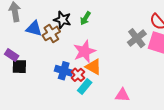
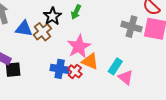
black star: (62, 20) -> (52, 16), turned 30
gray cross: (137, 38) -> (131, 27), turned -30
cyan rectangle: (85, 86) -> (115, 66), moved
pink triangle: (122, 95) -> (126, 77), moved, turned 42

